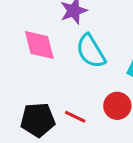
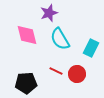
red line: (75, 117) -> (56, 71), moved

